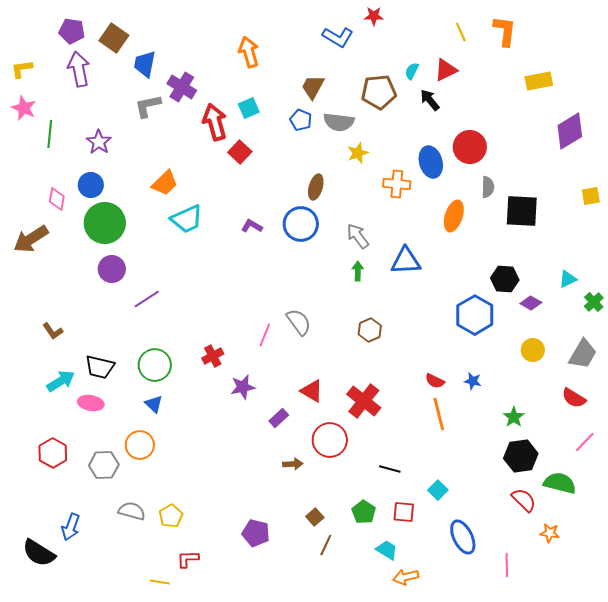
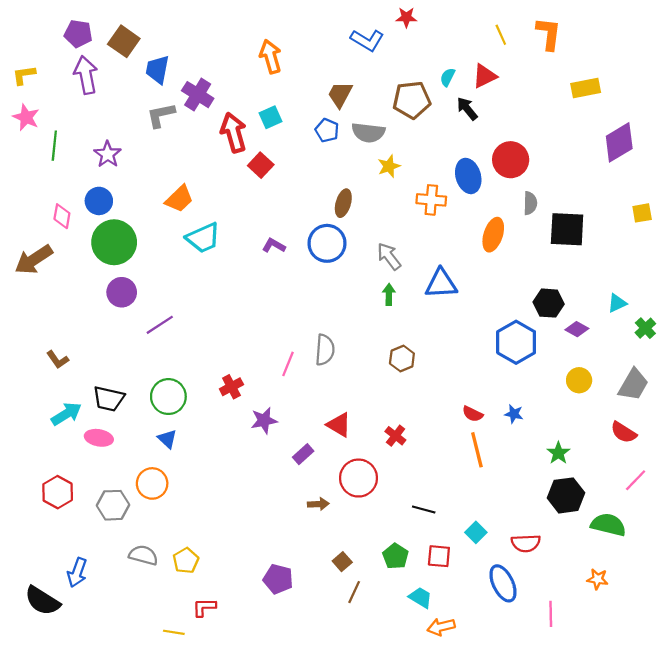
gray semicircle: (299, 322) -> (325, 350), turned 40
red cross: (364, 401) -> (395, 436), size x0.6
red semicircle: (524, 500) -> (526, 543), moved, turned 132

